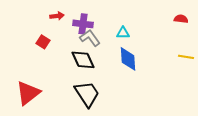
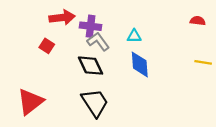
red arrow: (57, 16) -> (62, 17), size x1.6

